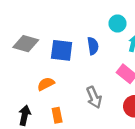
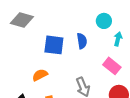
gray diamond: (26, 44) -> (22, 20), moved

